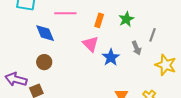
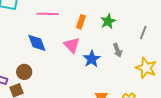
blue diamond: (45, 33) -> (37, 43), moved
gray line: (152, 35) -> (143, 33), moved
brown circle: (44, 62) -> (24, 72), moved

